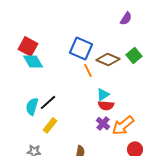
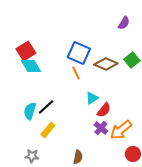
red square: (28, 46) -> (26, 51), turned 30
orange line: (88, 70) -> (76, 73), moved
cyan triangle: (103, 94) -> (92, 98), moved
red semicircle: (106, 105) -> (104, 110), turned -56

